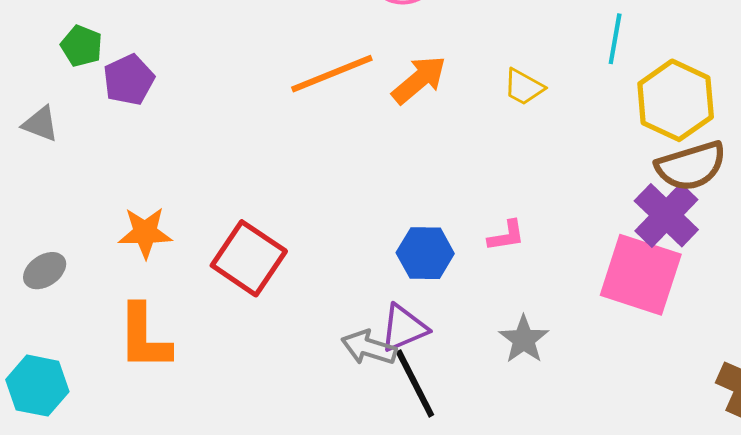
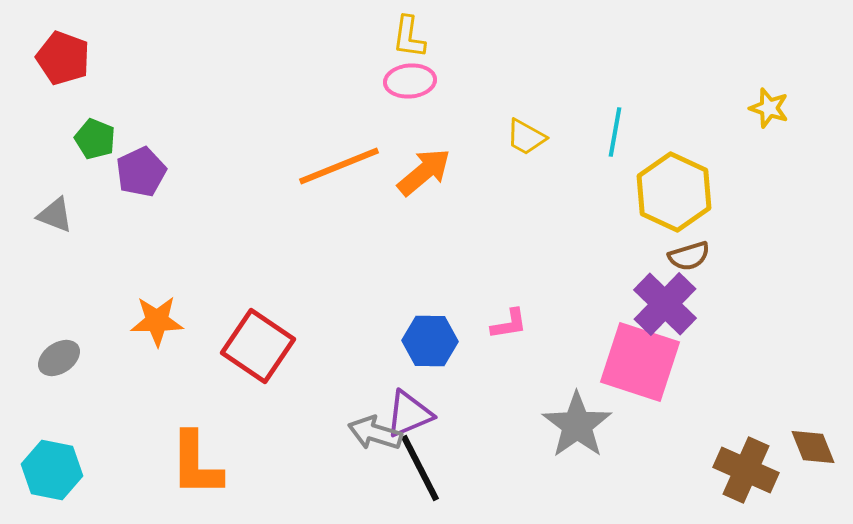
yellow trapezoid: (524, 87) -> (526, 137), moved
brown semicircle: (691, 166) -> (689, 256), size x0.6
orange L-shape: (144, 337) -> (196, 464), moved
gray star: (524, 339) -> (577, 425), moved, size x1.4

